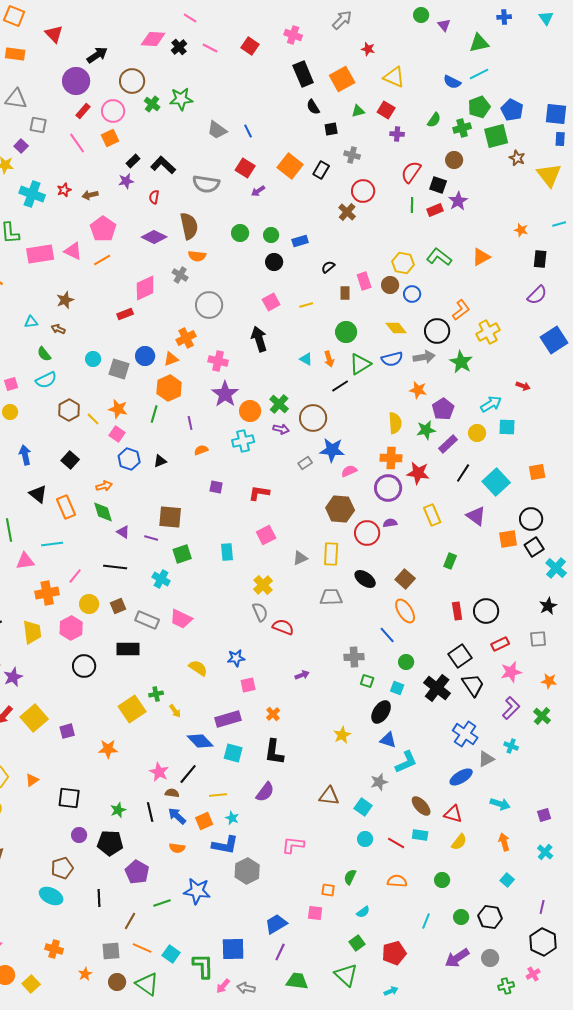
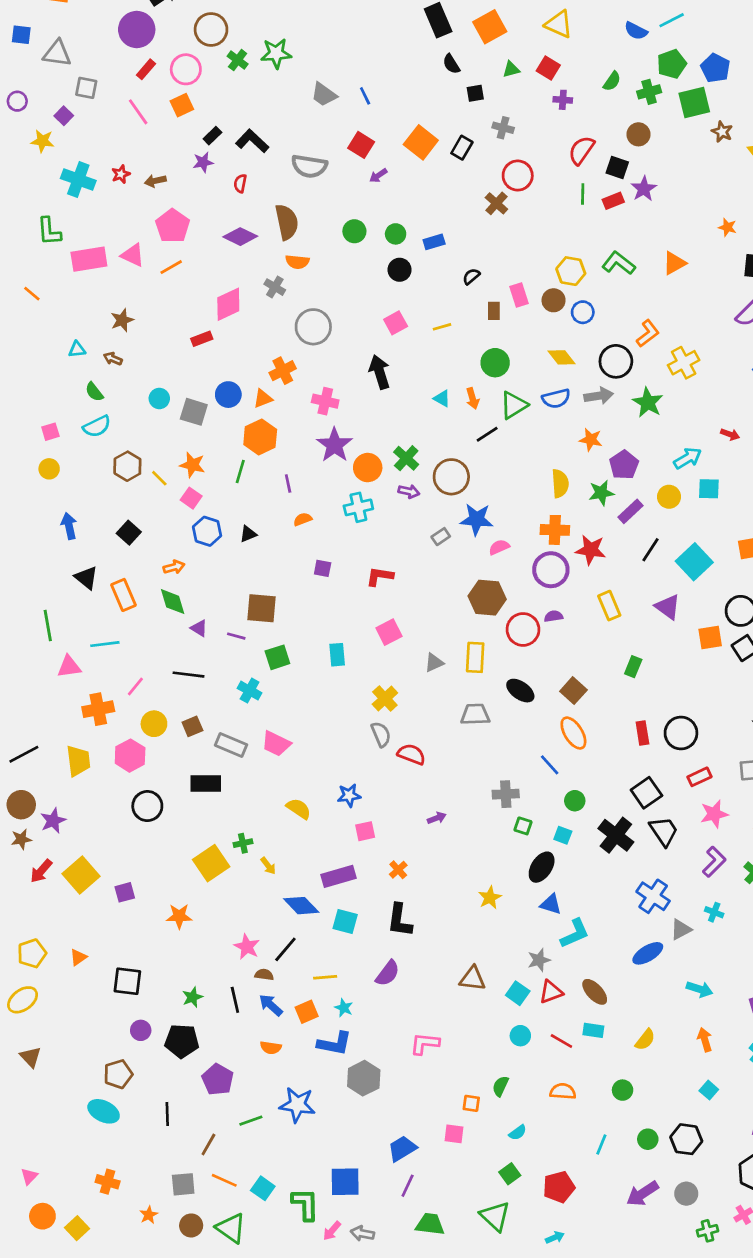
red triangle: (453, 814) -> (551, 992), moved, turned -36

